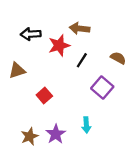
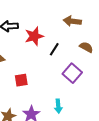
brown arrow: (80, 28) -> (72, 21), moved
red square: (44, 95) -> (21, 80), turned 32

